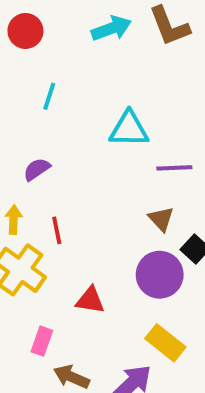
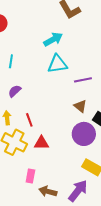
cyan arrow: (111, 28) -> (53, 39), moved
cyan line: (49, 96) -> (11, 61), moved
red triangle: (90, 300) -> (41, 143), moved

